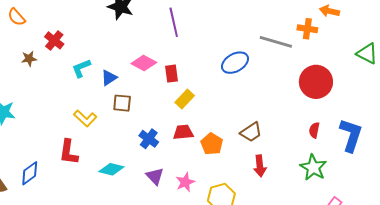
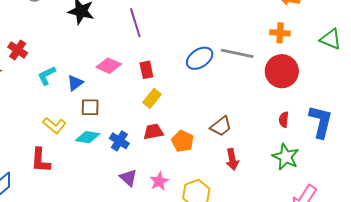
orange cross: (307, 29) -> (280, 33), moved
gray line: (276, 42) -> (237, 53), moved
red rectangle: (171, 74) -> (146, 70), moved
cyan diamond: (111, 169) -> (88, 137), moved

